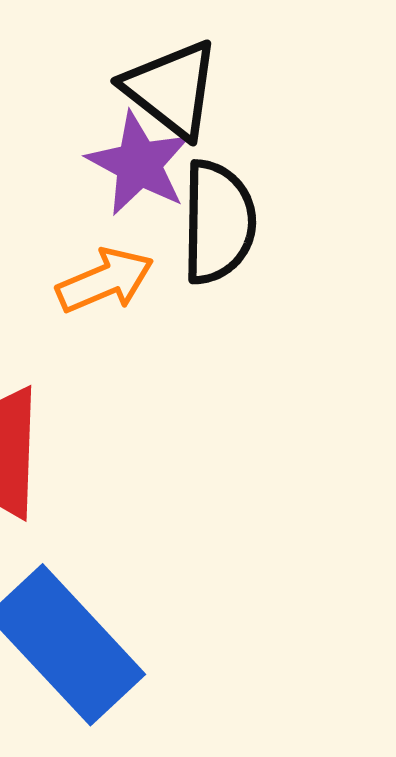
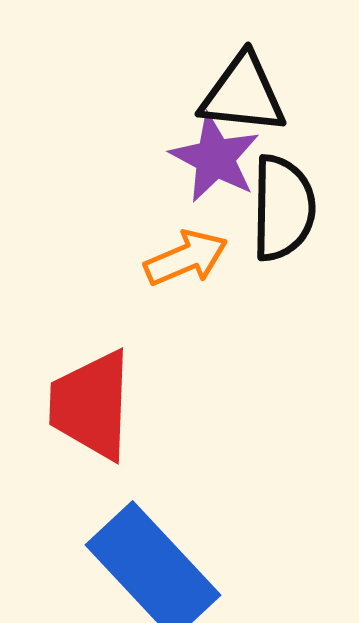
black triangle: (172, 89) -> (243, 94), turned -32

